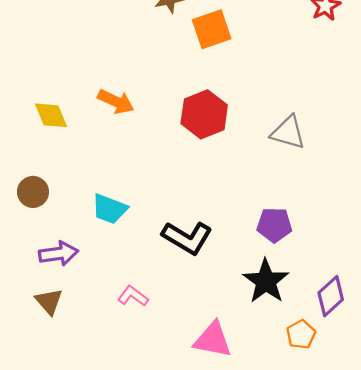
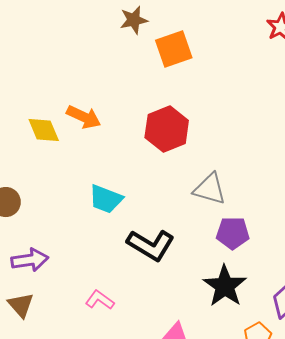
yellow diamond: (51, 115) -> (44, 130), moved
gray triangle: (288, 132) -> (210, 189), moved
cyan trapezoid: (110, 209) -> (106, 199), moved

